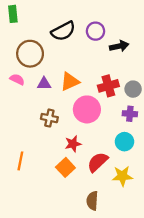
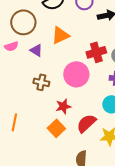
pink semicircle: (17, 79) -> (11, 46), turned 136
orange triangle: (70, 82) -> (60, 35), moved
purple triangle: (44, 84) -> (36, 50), turned 32

